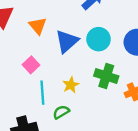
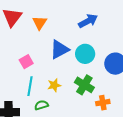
orange triangle: (38, 26) -> (40, 23), moved

